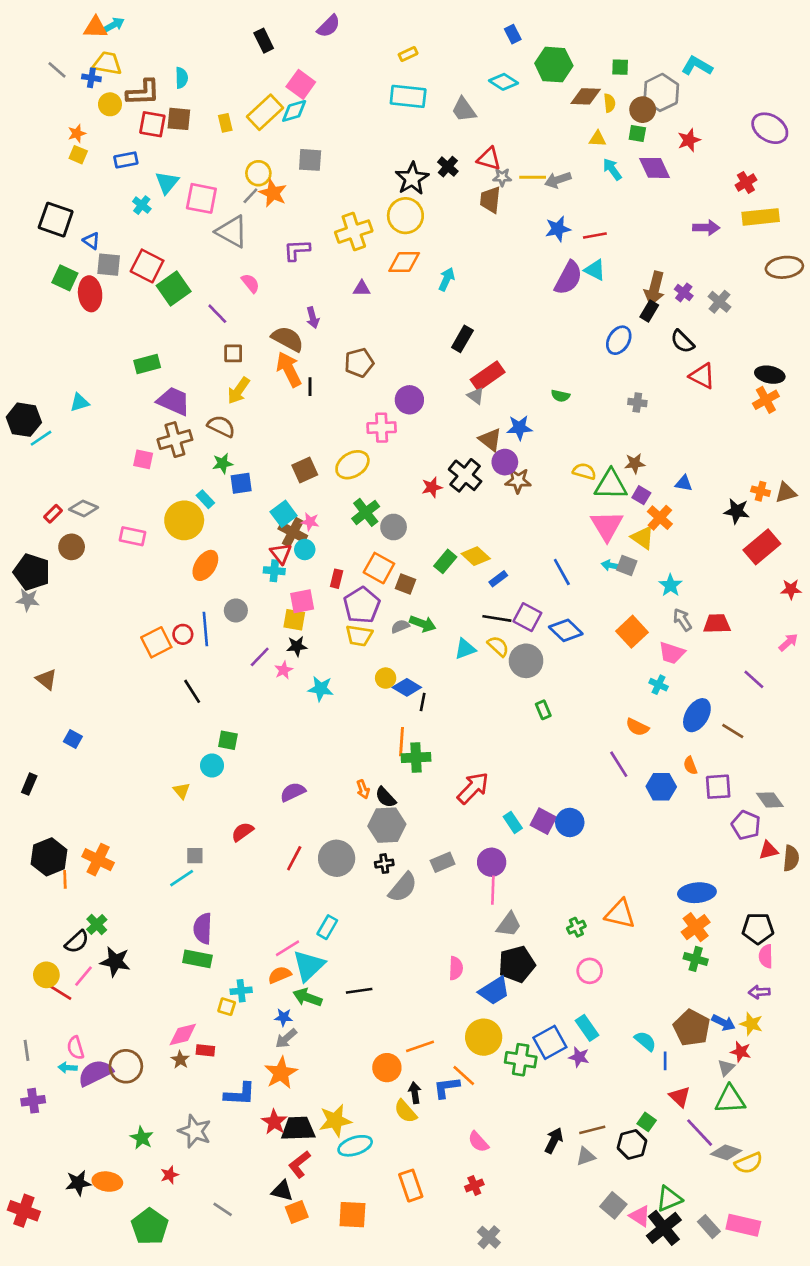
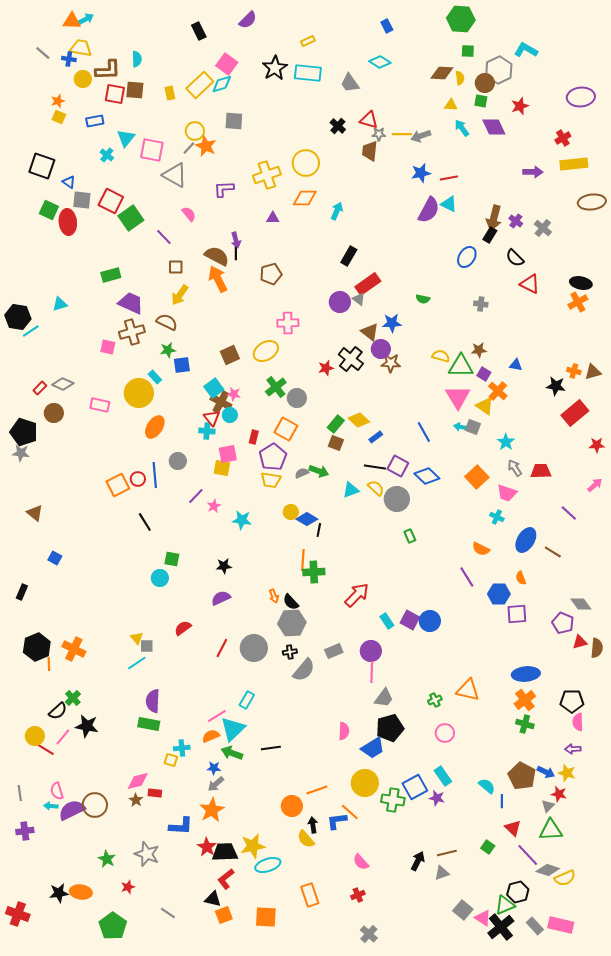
green hexagon: (554, 65) -> (461, 19), moved
purple ellipse: (770, 128) -> (581, 97), turned -36
black star: (412, 179) -> (275, 68), moved
black line: (310, 387) -> (236, 253), moved
purple circle: (409, 400) -> (340, 302), moved
brown square: (405, 584) -> (336, 443), moved
black star: (297, 646) -> (224, 566), moved
purple square: (718, 787) -> (517, 614), moved
yellow triangle: (182, 791) -> (137, 638), moved
black hexagon: (632, 1144) -> (518, 892), moved

